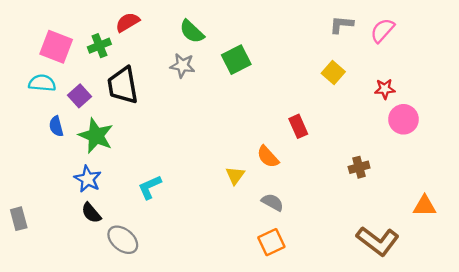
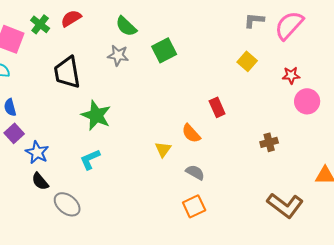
pink semicircle: (382, 30) -> (289, 25), size x1.4
green cross: (99, 46) -> (40, 24), moved, turned -30
purple square: (80, 96) -> (14, 133), moved
green star: (96, 136) -> (96, 115), moved

